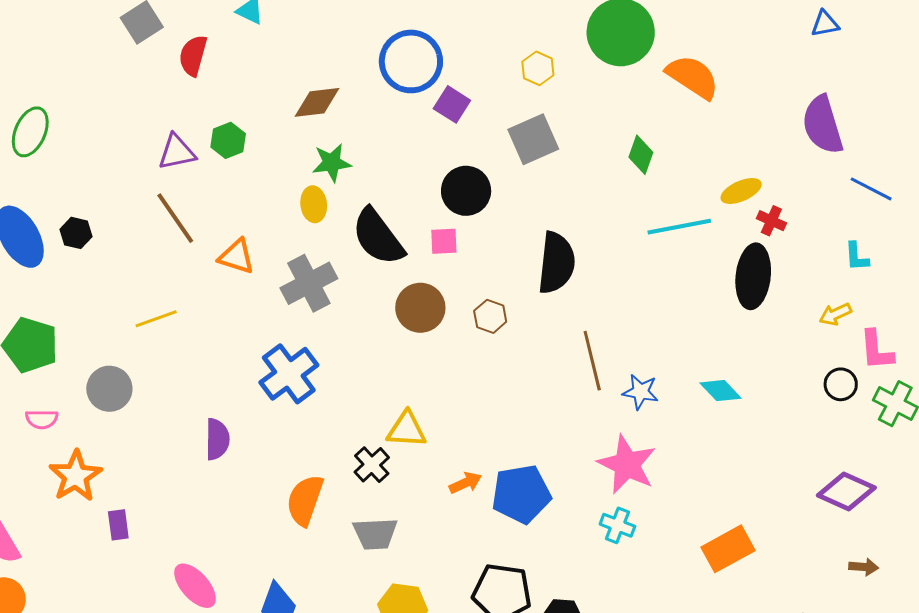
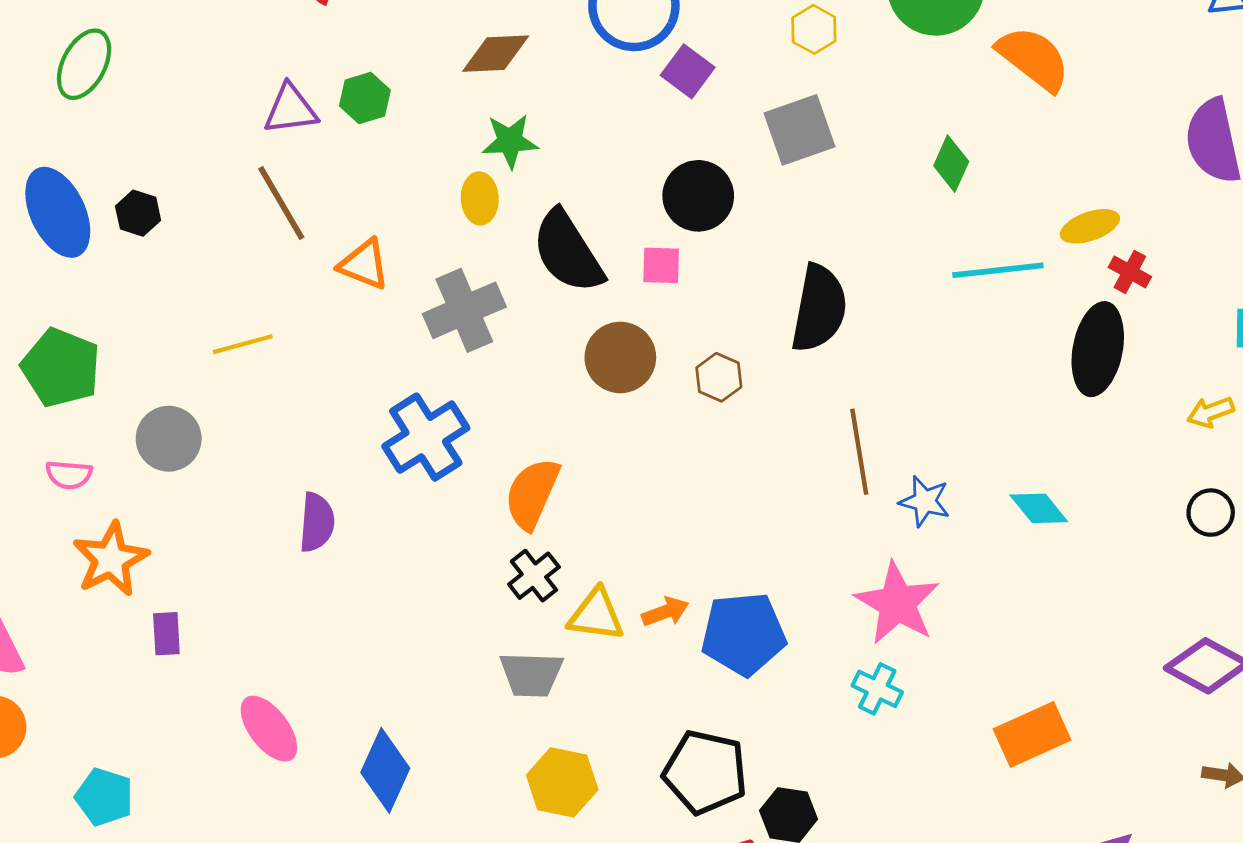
yellow triangle: (407, 429) -> (596, 615), moved
orange semicircle: (305, 500) -> (532, 494), moved

